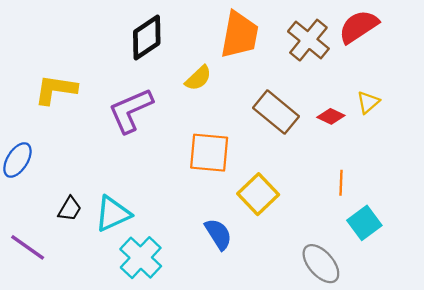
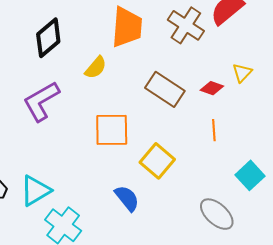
orange line: (341, 183) -> (214, 130), moved

